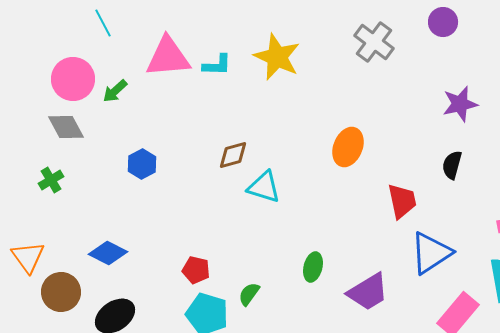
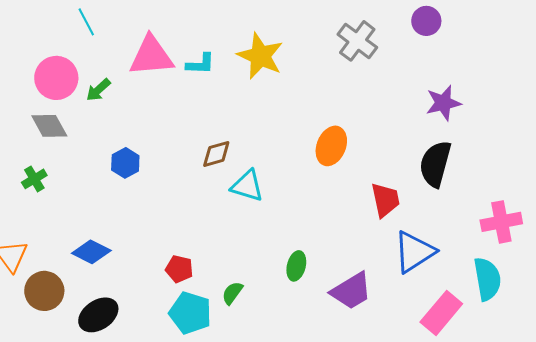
black semicircle: (452, 165) -> (435, 164), size x1.6

